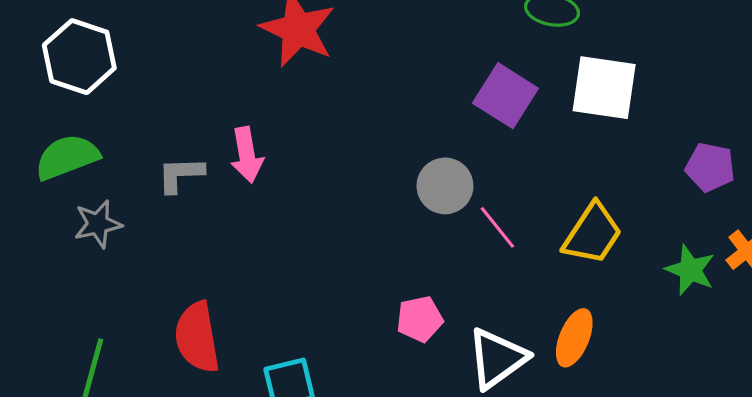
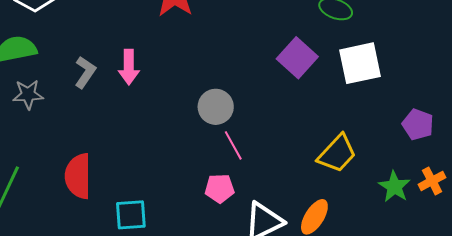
white square: (604, 88) -> (360, 63), turned -30
gray L-shape: (181, 175) -> (85, 72), turned 116
gray circle: (445, 186) -> (216, 107), moved
pink line: (497, 227) -> (233, 145), moved

